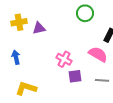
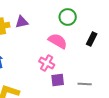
purple triangle: (39, 28) -> (22, 22), moved
pink semicircle: (98, 54) -> (58, 41), moved

